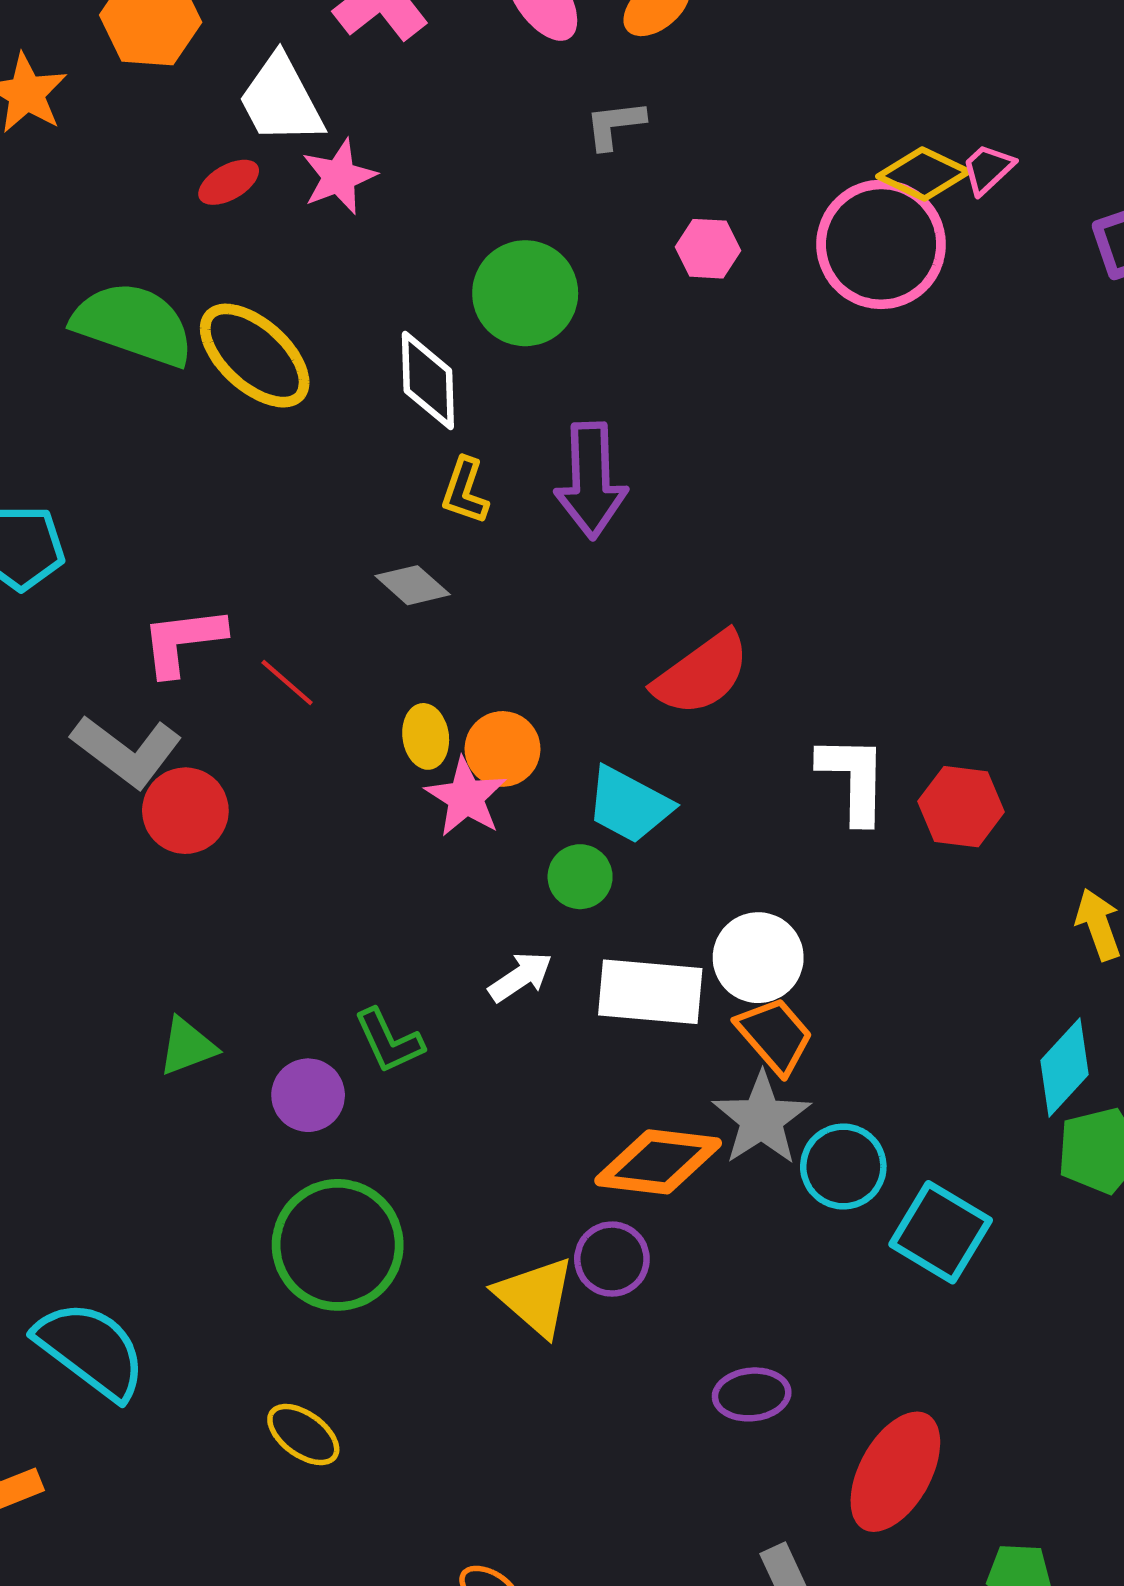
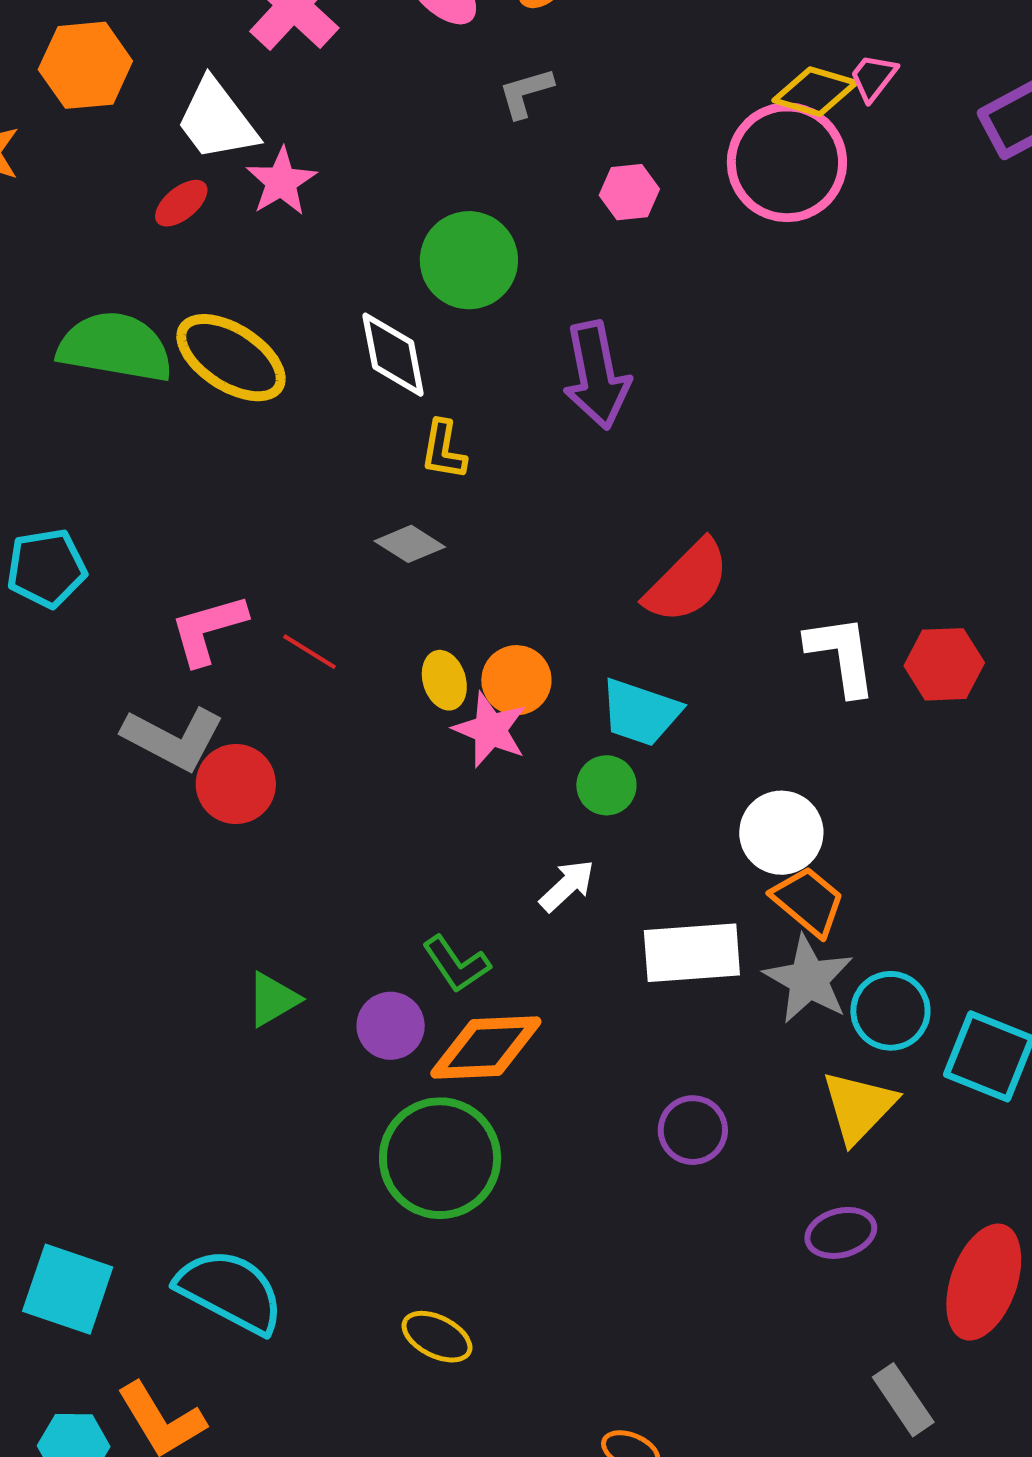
purple arrow: (591, 480) -> (597, 375), moved
white rectangle: (650, 992) -> (692, 953), moved
orange diamond: (658, 1162) -> (486, 1047), moved
yellow triangle: (535, 1296) -> (859, 1107), moved, turned 42

